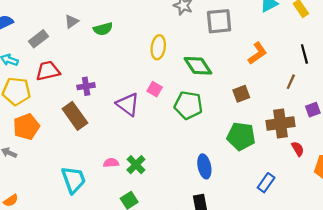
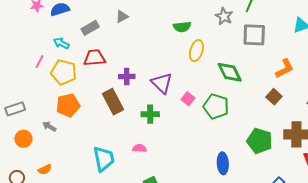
green semicircle: (103, 29) -> (182, 27), moved
pink square: (155, 89) -> (188, 99), moved
brown square: (241, 94) -> (274, 97), moved, turned -35
purple triangle: (128, 104) -> (162, 83), moved
green cross: (136, 165) -> (150, 114), moved, turned 36

